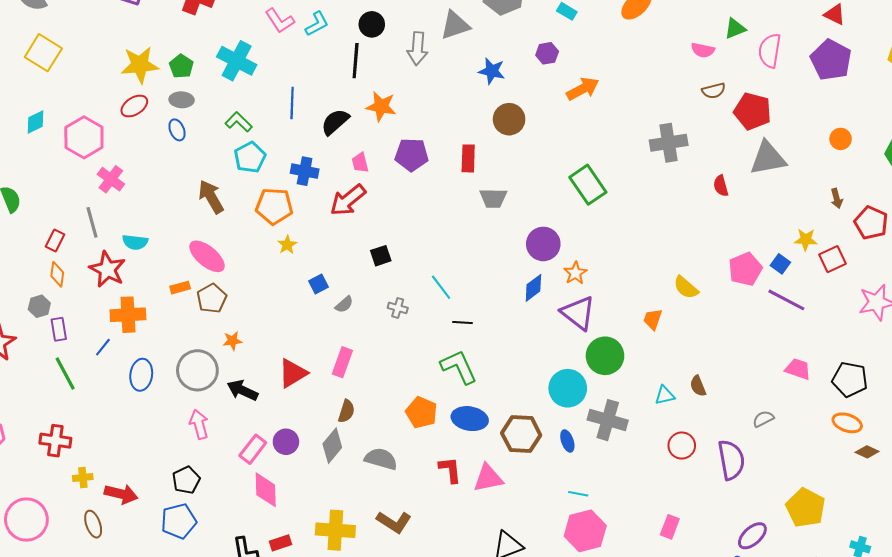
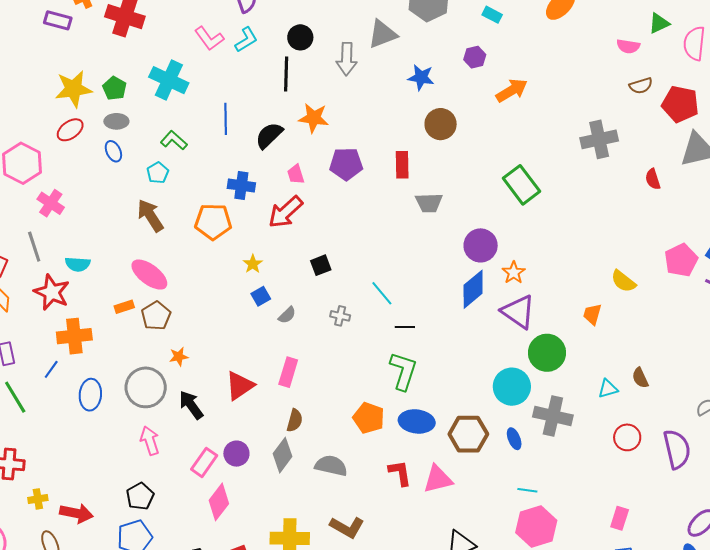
cyan pentagon: (250, 157) -> (158, 173), moved, size x0.7
yellow star: (287, 245) -> (253, 264), moved
blue diamond: (533, 288) -> (473, 289), size x1.4
green L-shape: (459, 367) -> (403, 371), turned 45
black arrow: (242, 390) -> (191, 405), turned 32
pink diamond: (266, 490) -> (219, 502), turned 42

